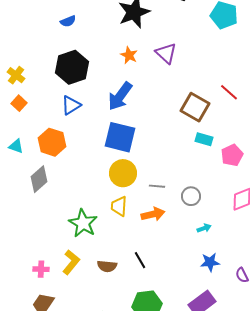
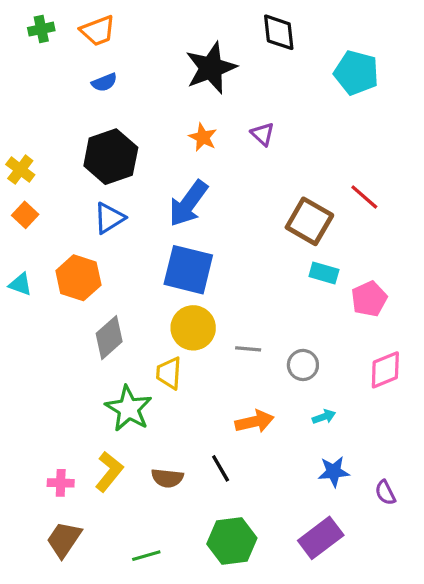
purple triangle: (166, 53) -> (263, 134), size x0.7
gray diamond: (39, 179) -> (109, 338), moved
yellow trapezoid: (119, 206) -> (169, 373), moved
orange arrow: (153, 214) -> (255, 422), moved

